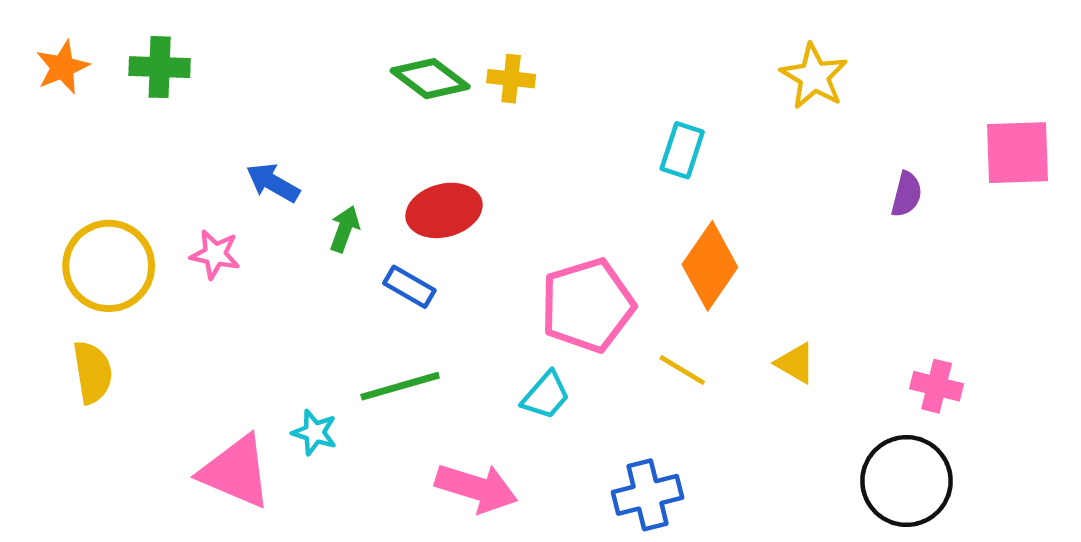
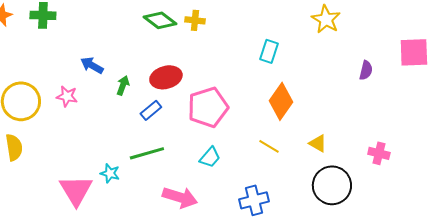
blue rectangle: (409, 287) -> (151, 110), turned -70
pink pentagon: (587, 305) -> (208, 107), moved
pink triangle: (236, 472) -> (76, 190), turned 36
black circle: (906, 481) -> (332, 185), moved

